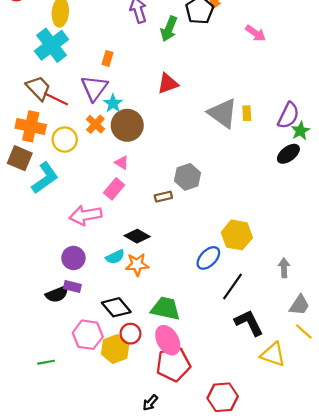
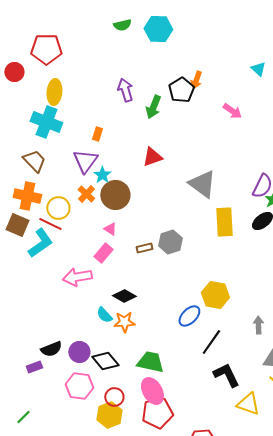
cyan cross: (52, 45) -> (46, 122), turned -32
red line: (56, 99) -> (50, 224), moved
yellow rectangle: (247, 113) -> (224, 222), moved, size x2.0
brown rectangle: (163, 197) -> (144, 248), moved
cyan semicircle: (115, 257) -> (104, 315), turned 72
purple circle: (73, 258) -> (79, 352), moved
purple rectangle: (72, 286) -> (34, 367), moved, turned -35
red circle: (130, 334) -> (114, 397), moved
yellow hexagon: (115, 349) -> (109, 415), moved
green line: (46, 362) -> (23, 417), moved, turned -35

